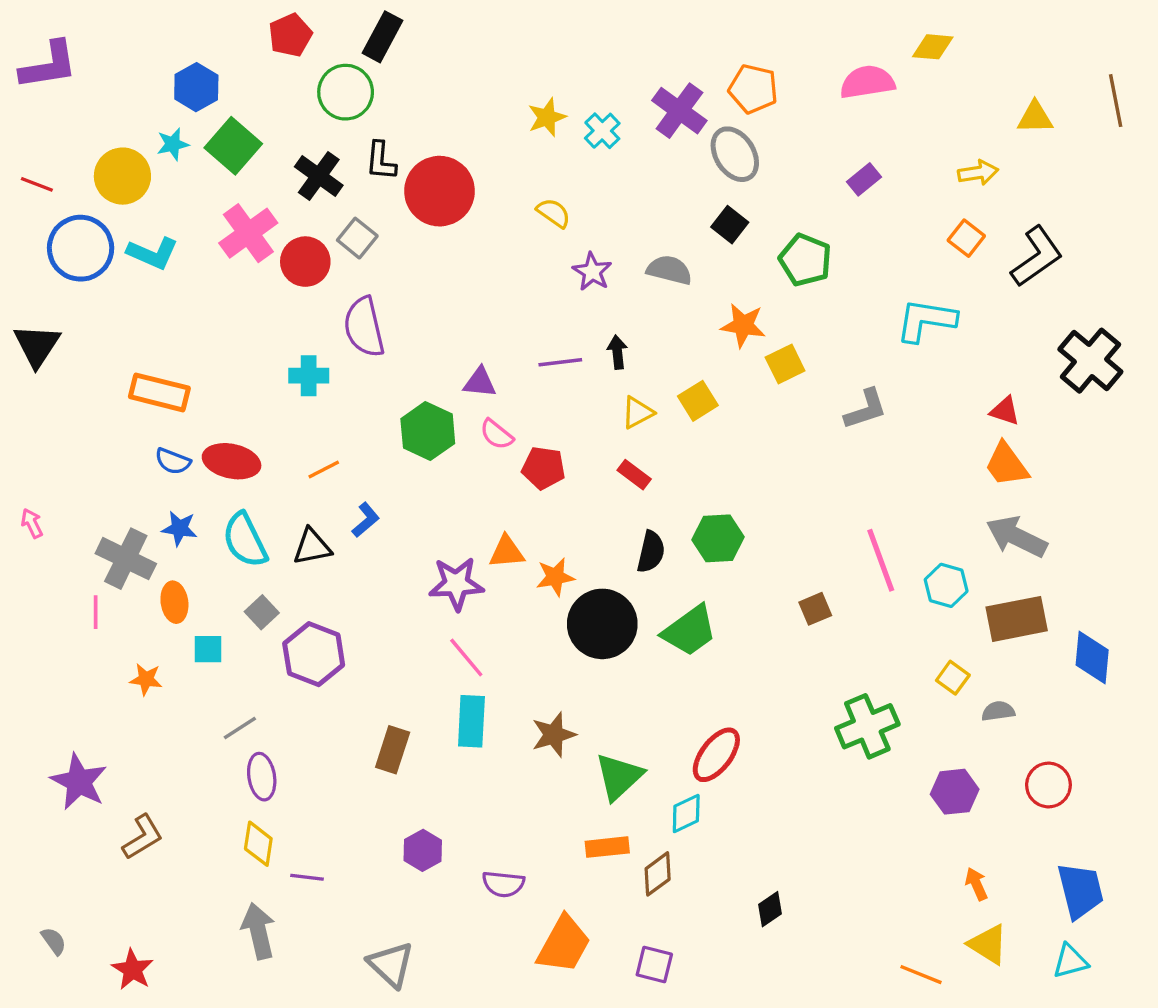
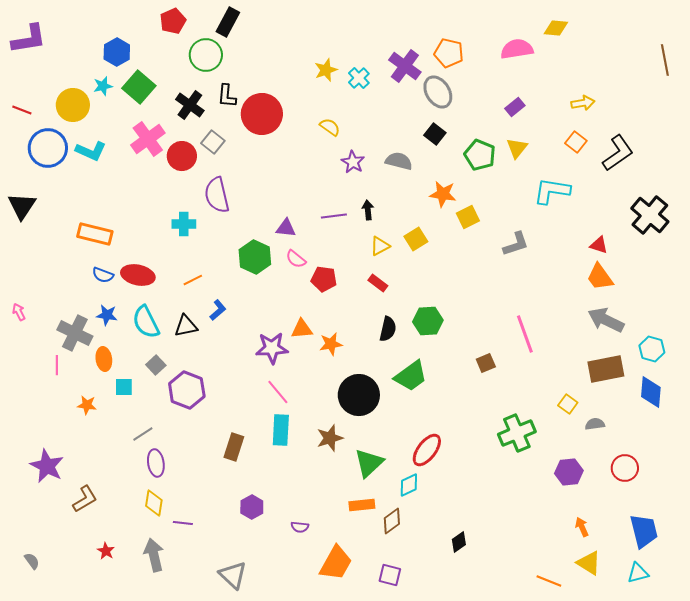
yellow triangle: (1035, 117) -> (517, 148), moved, turned -50
cyan hexagon: (946, 585) -> (652, 349), moved
black circle: (602, 624) -> (359, 395), moved
purple semicircle: (503, 884) -> (300, 527), size x0.7
red star: (133, 970) -> (106, 551), moved, size x0.7

